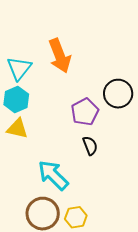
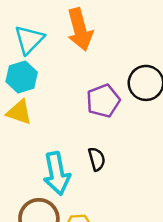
black semicircle: (90, 146) -> (97, 159), moved
cyan arrow: (53, 175) -> (57, 173), turned -152

